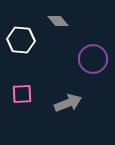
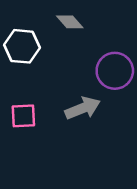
gray arrow: (68, 103) -> (83, 108), moved

